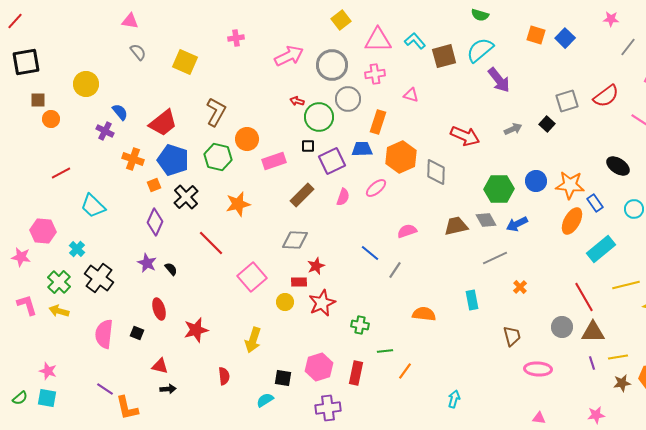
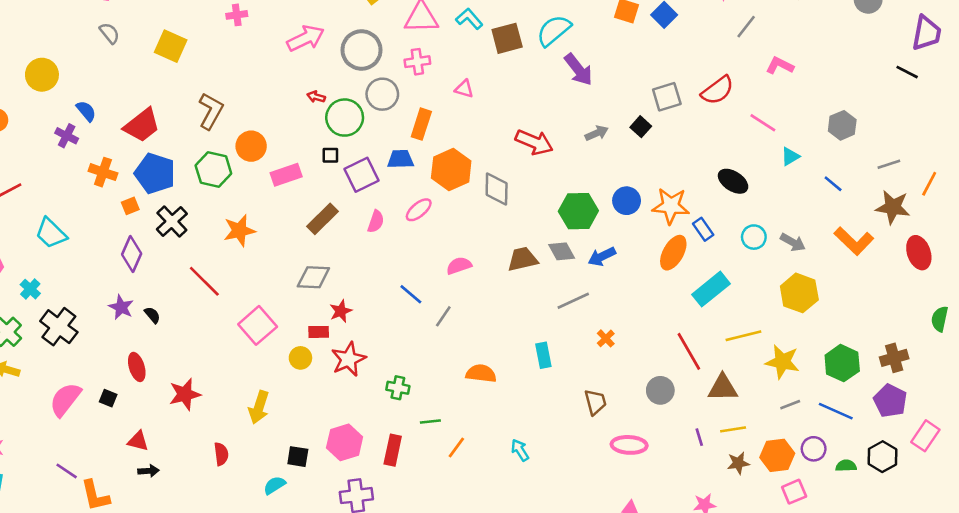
brown triangle: (593, 332) -> (723, 388), moved
pink semicircle: (104, 334) -> (65, 399), turned 32
cyan arrow: (454, 399) -> (520, 450), moved, turned -48

